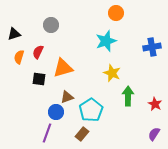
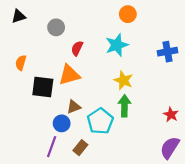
black triangle: (14, 34) -> (19, 16), moved
red semicircle: (38, 52) -> (77, 48), moved
black square: (39, 79) -> (43, 87), size x1.5
green arrow: (128, 96) -> (125, 106), moved
brown rectangle: (82, 134) -> (80, 148), moved
purple semicircle: (154, 134) -> (170, 148), size x1.5

